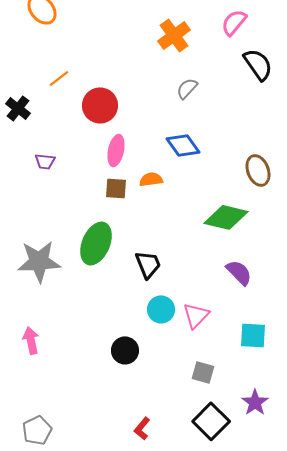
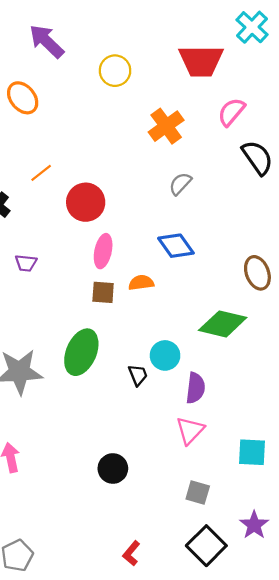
black trapezoid: (148, 264) -> (138, 375), size x0.7
purple semicircle: (239, 272) -> (195, 388), moved, turned 52
cyan circle: (161, 309) -> (165, 355), moved

